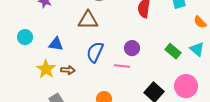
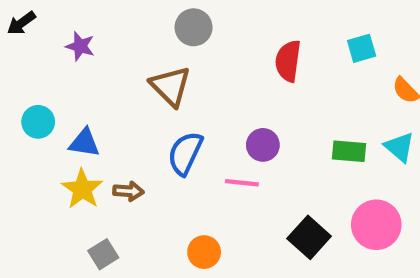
brown triangle: (88, 20) -> (170, 86), turned 45
blue triangle: (56, 44) -> (84, 143), moved
green rectangle: (173, 51) -> (349, 151), turned -35

